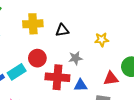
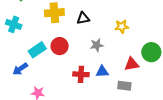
cyan rectangle: (17, 72) -> (37, 50), moved
red cross: (57, 77) -> (81, 74), moved, size x0.7

